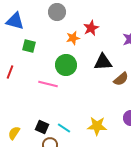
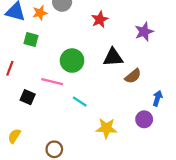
orange star: (73, 38) -> (40, 13), moved
black square: (42, 127) -> (28, 97), moved
cyan line: (64, 128) -> (80, 102), moved

